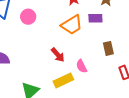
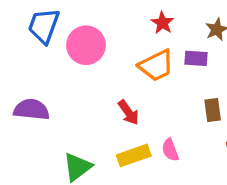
pink circle: (28, 17) -> (86, 45), size x1.5
pink semicircle: (82, 66) -> (170, 150), moved

